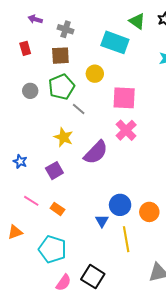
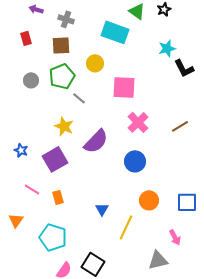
pink cross: (126, 130) -> (138, 122), moved
purple square: (54, 171) -> (55, 159), size x1.4
blue circle: (120, 205) -> (135, 161), moved
orange rectangle: (57, 209) -> (58, 197), turned 40
orange triangle: (15, 232) -> (16, 220), turned -35
yellow line: (126, 239) -> (126, 227), turned 35

